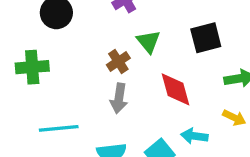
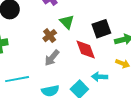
black square: (206, 38) -> (101, 29), moved
gray arrow: (119, 98) -> (52, 58), turned 36

